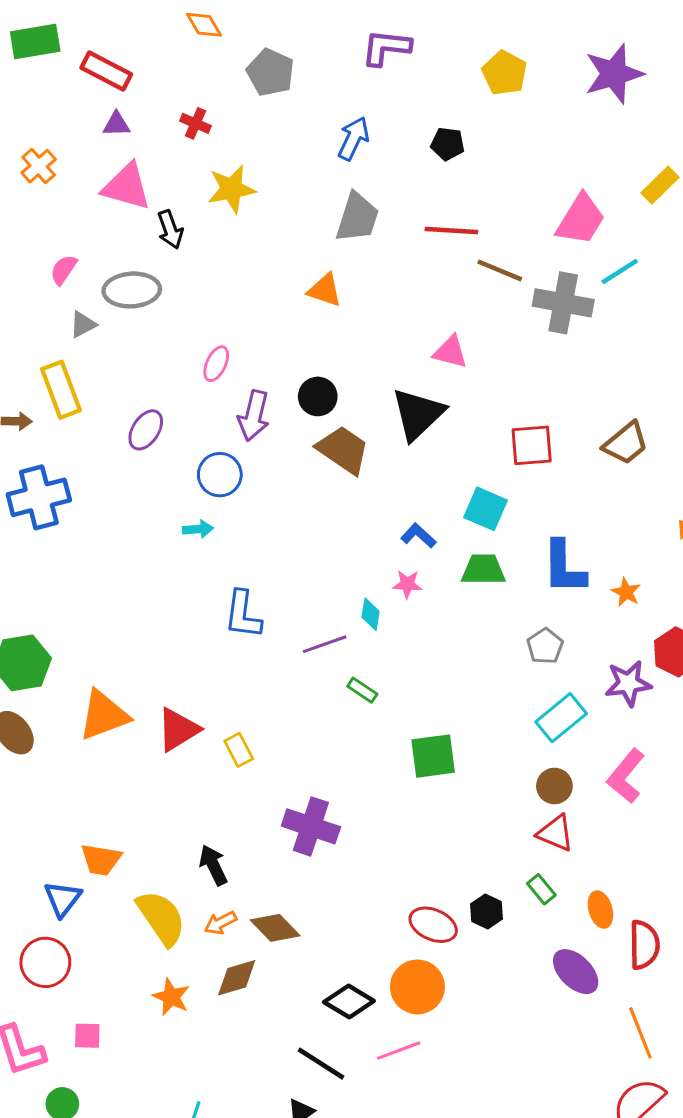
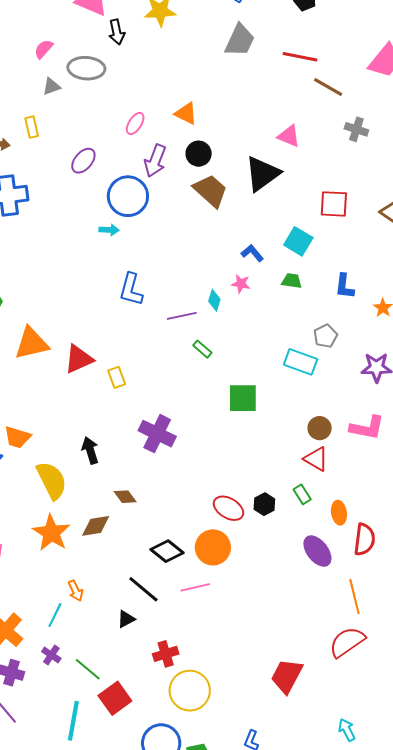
orange triangle: (325, 290) -> (186, 113), moved
gray cross: (563, 303) -> (356, 129), moved, size x0.6
yellow rectangle: (61, 390) -> (32, 127), size x0.6
blue circle: (220, 475) -> (128, 196), size x1.4
blue L-shape: (564, 567) -> (345, 286), size x0.7
green trapezoid: (483, 570) -> (292, 281), size x0.7
cyan rectangle: (561, 718) -> (301, 362), moved, turned 52
pink L-shape: (626, 776) -> (367, 428), turned -126
orange arrow: (220, 923) -> (76, 591), moved, turned -95
brown diamond: (275, 928) -> (125, 497), size x0.7
orange star: (171, 997) -> (51, 533), size x1.5

